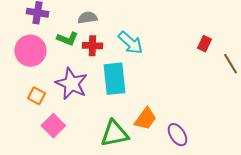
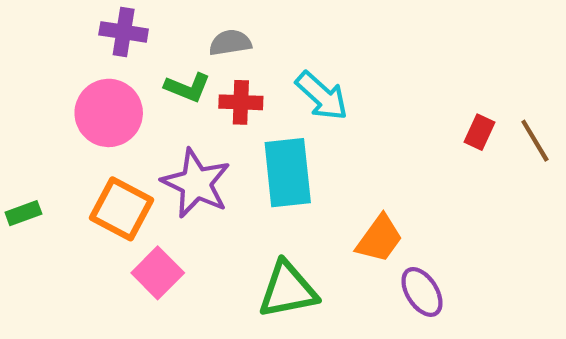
red rectangle: (204, 44) -> (480, 132), moved
orange square: (36, 96) -> (121, 209), size x1.6
orange trapezoid: (145, 119) -> (379, 239), moved

